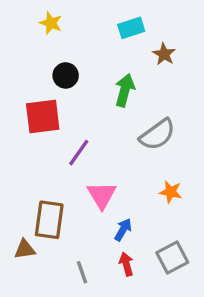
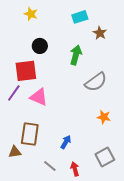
purple line: (79, 153) -> (14, 93), moved
pink triangle: (102, 195) -> (39, 97), moved, turned -36
blue arrow: (123, 230) -> (66, 142), moved
red arrow: (126, 264) -> (75, 169), moved
gray line: (82, 272) -> (50, 166), turned -32

